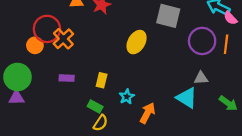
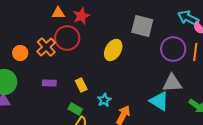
red circle: (47, 29) -> (67, 38), moved
gray triangle: (201, 78) -> (172, 83), size x1.5
yellow rectangle: (102, 80) -> (81, 85), turned -40

